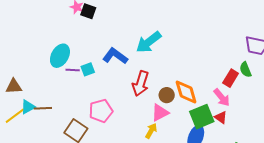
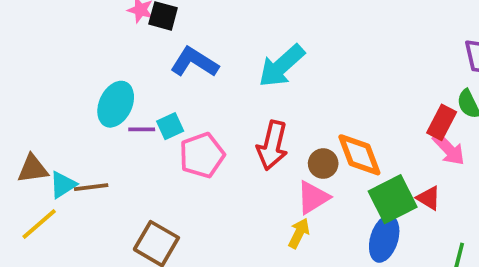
blue L-shape: (115, 56) -> (194, 62), moved
pink arrow: (222, 97) -> (449, 149), moved
cyan triangle: (28, 107) -> (63, 185), moved
brown line: (43, 108) -> (91, 187), moved
pink pentagon: (101, 111) -> (202, 155), moved

